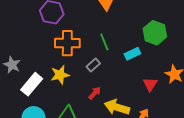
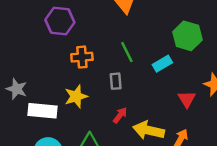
orange cross: (67, 43) -> (82, 57), size x0.7
gray rectangle: (93, 65) -> (116, 81), turned -48
white rectangle: (32, 84) -> (42, 111), turned 60

